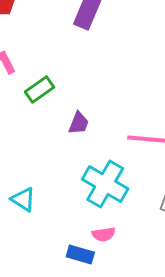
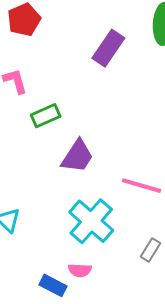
purple trapezoid: (79, 123) -> (77, 156), size x1.5

